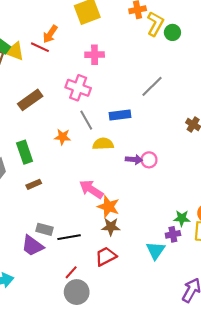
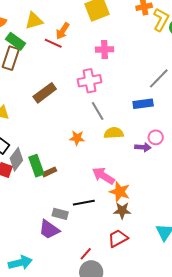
yellow triangle: (15, 51) -> (34, 21), moved, turned -36
pink cross: (78, 88) -> (90, 81), turned -30
blue rectangle: (120, 115) -> (143, 104), moved
orange star: (62, 137) -> (77, 138), moved
green rectangle: (25, 152) -> (36, 166), moved
pink circle: (149, 160) -> (156, 137), moved
black line: (69, 237) -> (84, 203), moved

